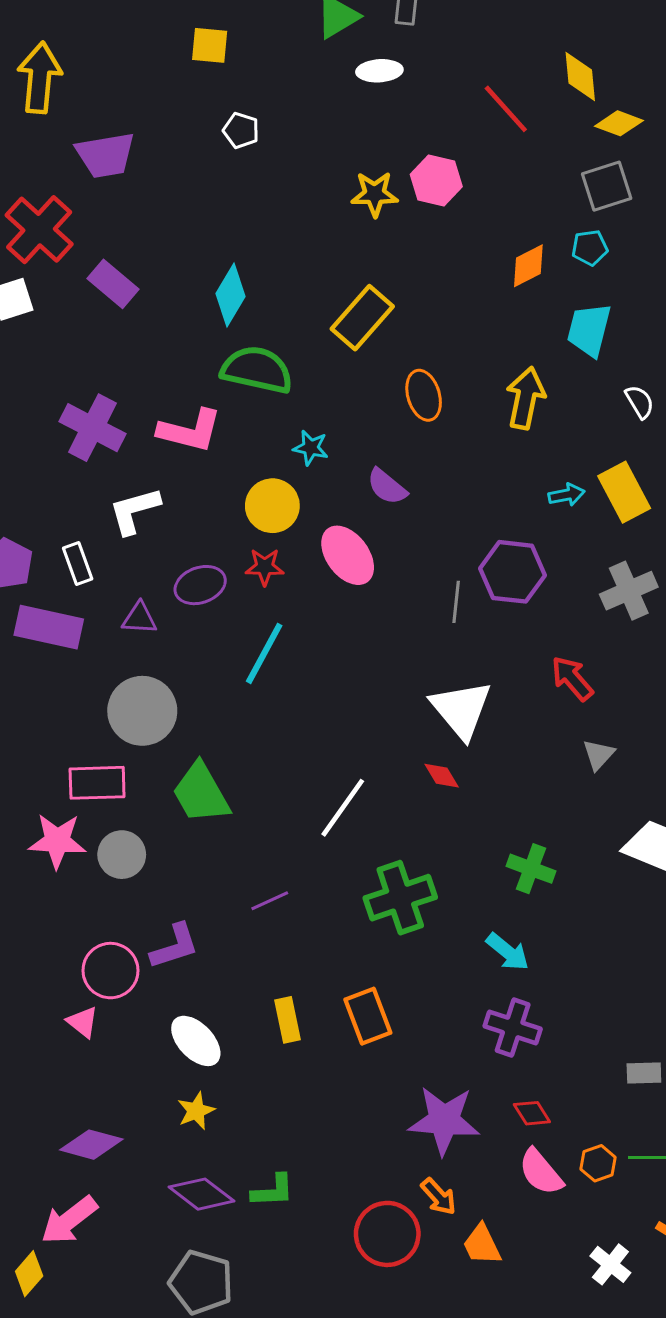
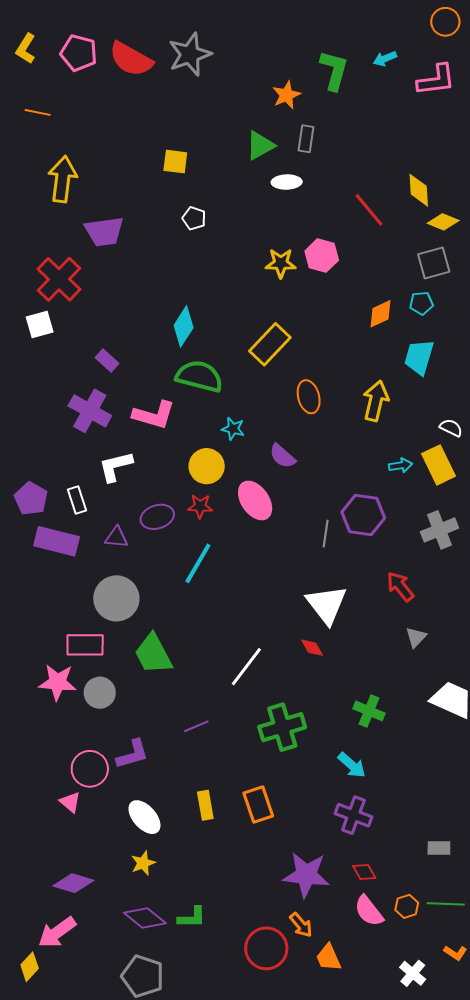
purple rectangle: (113, 284) -> (107, 361), moved, size x0.7
white semicircle: (640, 402) -> (451, 428), moved, turned -35

